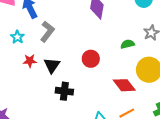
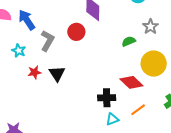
red circle: (91, 59) -> (76, 32), moved
black cross: (64, 91) -> (107, 98), moved

